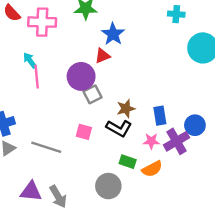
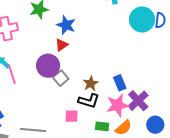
blue circle: (195, 125) -> (155, 125), moved
pink square: (84, 132) -> (72, 116), moved
pink star: (151, 141) -> (118, 105), size x1.6

